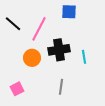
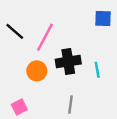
blue square: (69, 12) -> (103, 19), moved

